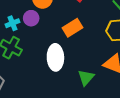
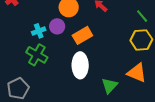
orange rectangle: (72, 28) -> (82, 35), moved

